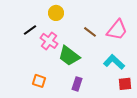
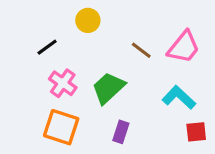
pink cross: (49, 41) -> (63, 83), moved
green trapezoid: (69, 56) -> (108, 88), turned 100
orange square: (39, 81) -> (61, 127), size x1.6

